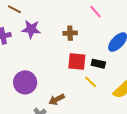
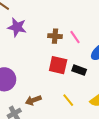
pink line: (95, 12) -> (75, 37), moved
yellow line: (91, 82) -> (68, 100), moved

